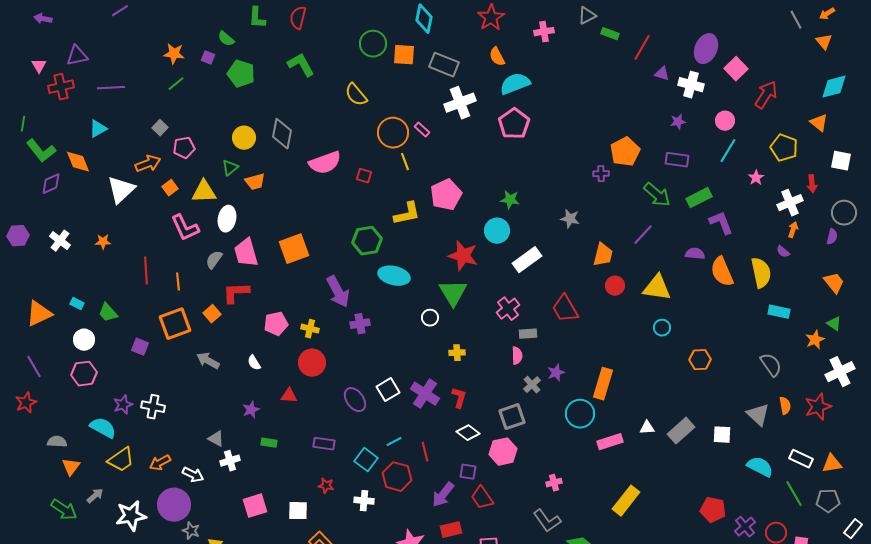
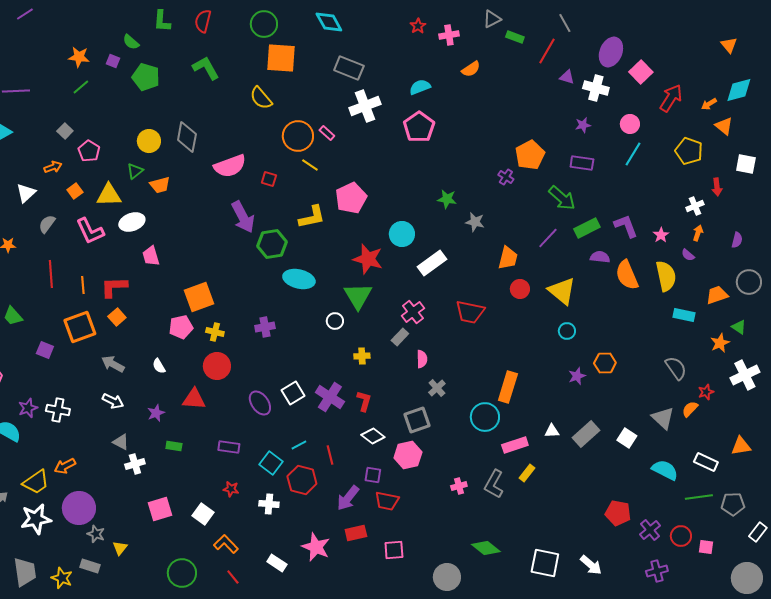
orange arrow: (827, 14) -> (709, 104), moved
red star: (491, 18) -> (418, 26), moved, size x0.6
cyan diamond: (424, 19) -> (329, 22), turned -40
gray line: (796, 20) -> (565, 23), moved
green circle: (373, 44) -> (264, 24), moved
orange square: (404, 55) -> (281, 58), moved, size x1.4
orange semicircle: (497, 57) -> (471, 69), moved, turned -96
cyan semicircle: (515, 84) -> (420, 87), size x0.7
pink pentagon: (184, 148) -> (89, 151), turned -30
yellow line: (405, 162) -> (310, 165), turned -36
orange arrow: (148, 164) -> (53, 167), size x0.7
purple cross: (601, 174) -> (506, 177), turned 35
pink star: (756, 178) -> (661, 235), moved
white triangle: (121, 190) -> (26, 193), size x0.7
green rectangle: (699, 198) -> (587, 228), moved
green star: (510, 200) -> (447, 199), moved
white cross: (790, 203) -> (695, 206), size x0.7
gray circle: (844, 213) -> (749, 282), moved
white ellipse: (227, 219) -> (132, 222), turned 60
orange square: (294, 249) -> (199, 297), moved
pink trapezoid: (246, 253) -> (151, 256), size x0.7
gray semicircle: (214, 260) -> (47, 224), moved
orange trapezoid: (834, 283) -> (717, 295), moved, turned -70
yellow triangle: (657, 288) -> (562, 291), turned 32
purple arrow: (338, 292) -> (243, 217), moved
red L-shape: (236, 293) -> (114, 287), moved
red trapezoid: (565, 309) -> (470, 312), turned -48
gray rectangle: (528, 334) -> (400, 337), moved, turned -42
purple star: (556, 373) -> (577, 376), moved
red triangle: (289, 396) -> (194, 399), size x1.4
orange semicircle: (785, 406) -> (690, 409), turned -126
red star: (818, 407) -> (706, 392), moved, size x0.6
white square: (722, 435) -> (627, 438), turned 30
yellow trapezoid: (121, 460) -> (36, 482), moved
orange triangle: (832, 464) -> (741, 446), moved
white arrow: (193, 475) -> (113, 401), moved
green line: (794, 494) -> (699, 497), turned -68
red trapezoid: (482, 498) -> (387, 501), turned -45
yellow rectangle: (626, 501) -> (527, 473), moved, size x0.6
white square: (298, 511) -> (203, 514), turned 35
gray L-shape: (547, 521) -> (494, 484), moved, turned 64

